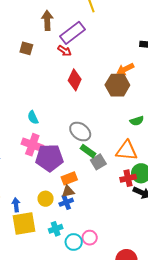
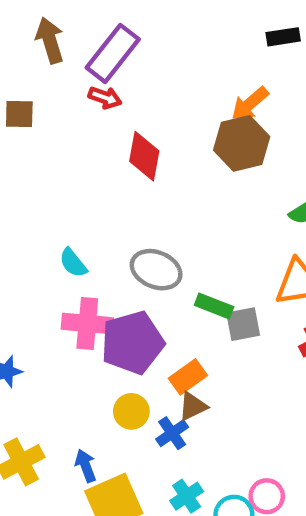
gray ellipse: (80, 132) -> (156, 270), moved
gray square: (98, 162) -> (243, 324), turned 35
yellow circle: (46, 199) -> (131, 411), moved
blue cross: (66, 202) -> (172, 433), moved

